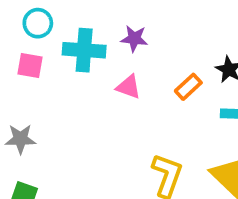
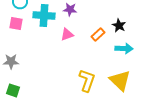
pink triangle: (128, 87) -> (67, 34), turned -40

